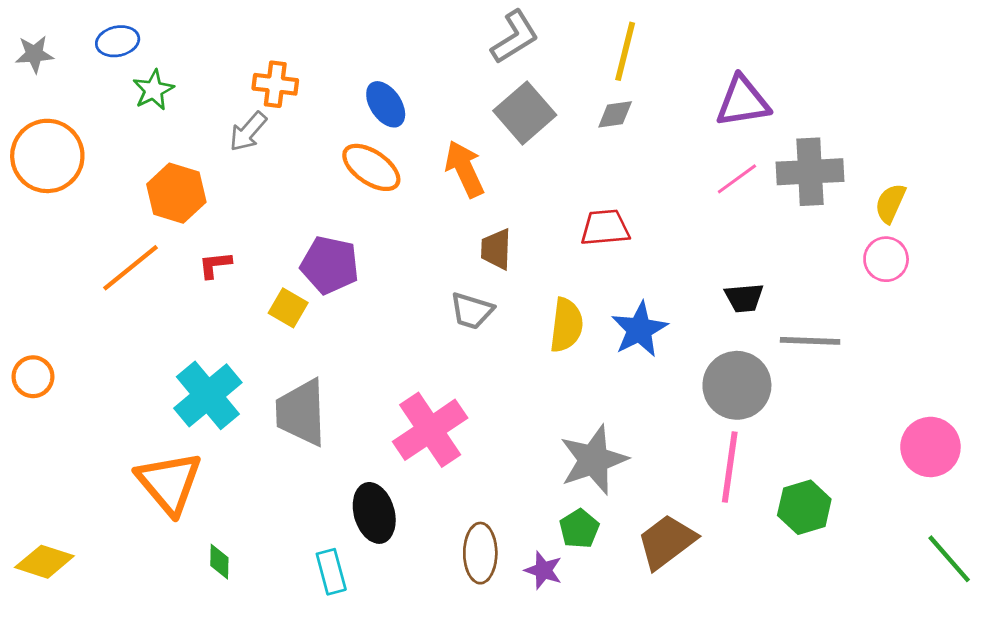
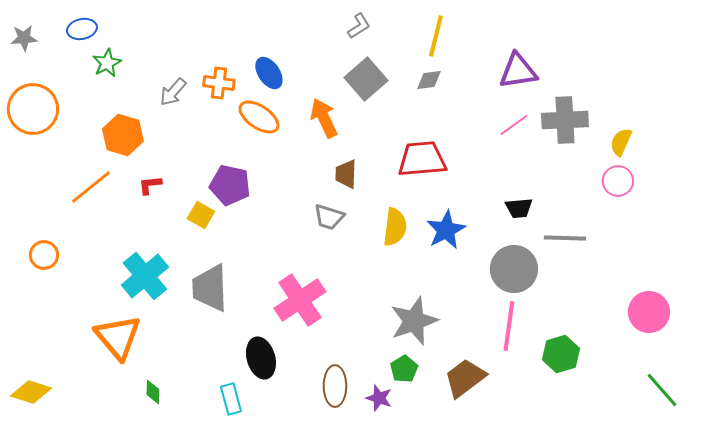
gray L-shape: (515, 37) -> (359, 26), size x0.7
orange cross: (275, 84) -> (219, 83), moved
red trapezoid: (605, 228) -> (422, 159), size x1.4
orange circle: (33, 377) -> (44, 255), moved

